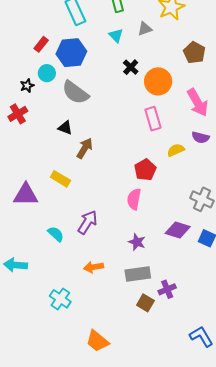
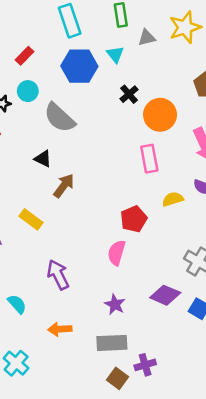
gray triangle: (145, 29) -> (147, 38), moved
blue hexagon: (71, 53) -> (79, 66), moved
purple arrow: (87, 222) -> (58, 275), turned -65
cyan semicircle: (56, 234) -> (17, 304), moved

